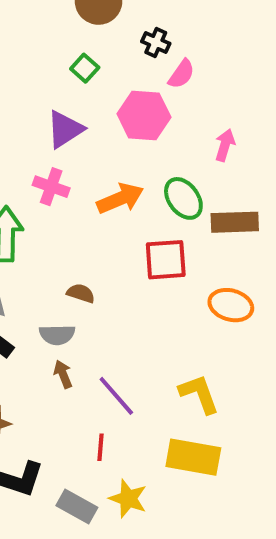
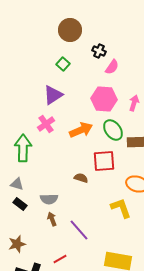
pink hexagon: (144, 116) -> (104, 99), moved
pink cross: (51, 187) -> (46, 124), turned 36
brown semicircle: (81, 293) -> (81, 178), moved
yellow L-shape: (199, 394) -> (121, 208), moved
red line: (101, 447) -> (60, 259), moved, turned 56

